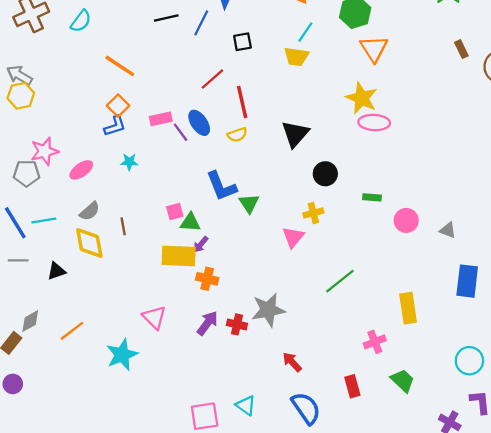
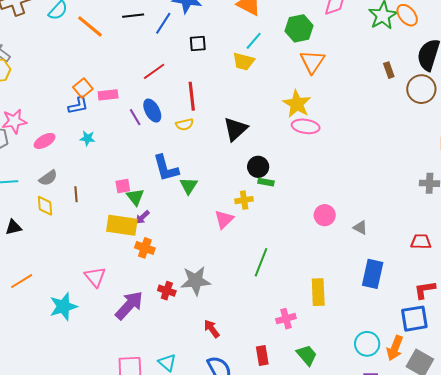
orange line: (120, 66) -> (90, 26), moved
red line: (212, 79) -> (154, 71), moved
pink rectangle: (161, 119) -> (108, 95), moved
green rectangle: (372, 197) -> (266, 182), moved
green triangle: (190, 222) -> (135, 197), turned 42
yellow diamond: (89, 243) -> (45, 206), size x0.7
green line: (340, 281) -> (261, 262), turned -36
purple arrow: (207, 323) -> (129, 305), moved, size x1.4

